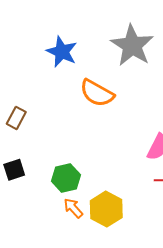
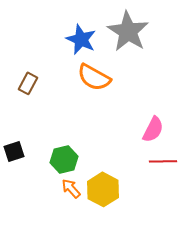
blue star: (62, 52) -> (81, 39), moved
brown rectangle: (16, 118) -> (28, 83), moved

